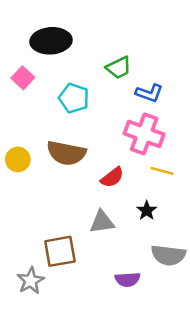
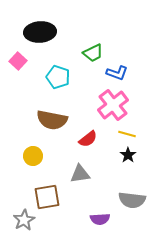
pink cross: (144, 134) -> (113, 105), turned 32
yellow circle: (18, 159) -> (33, 156), moved
black star: (147, 211) -> (128, 155), moved

